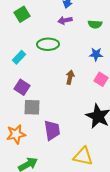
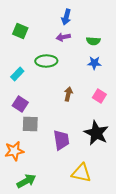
green square: (22, 14) -> (20, 31), turned -35
blue star: (96, 54) -> (94, 63), moved
purple trapezoid: (52, 130) -> (61, 140), moved

